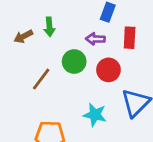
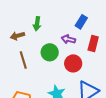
brown arrow: (23, 36) -> (17, 36), moved
brown line: (41, 79) -> (23, 60), turned -66

